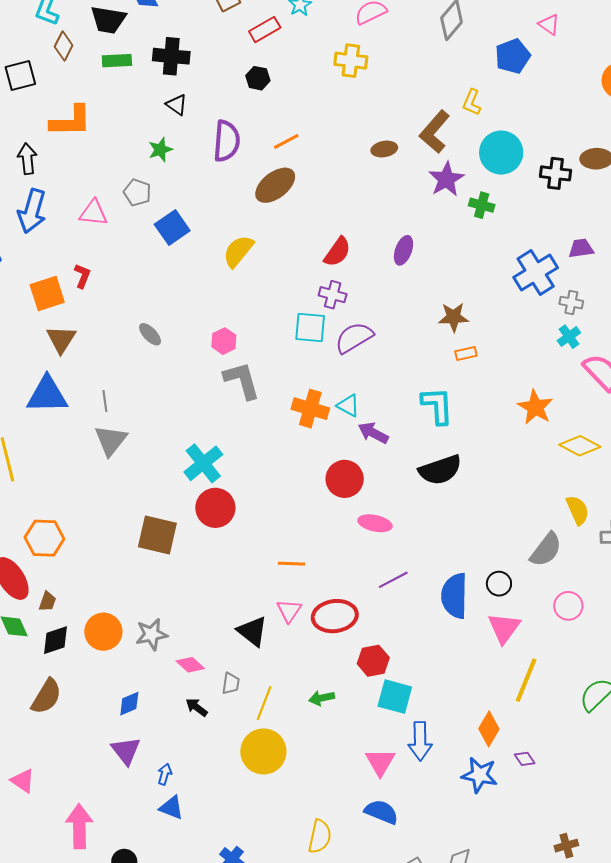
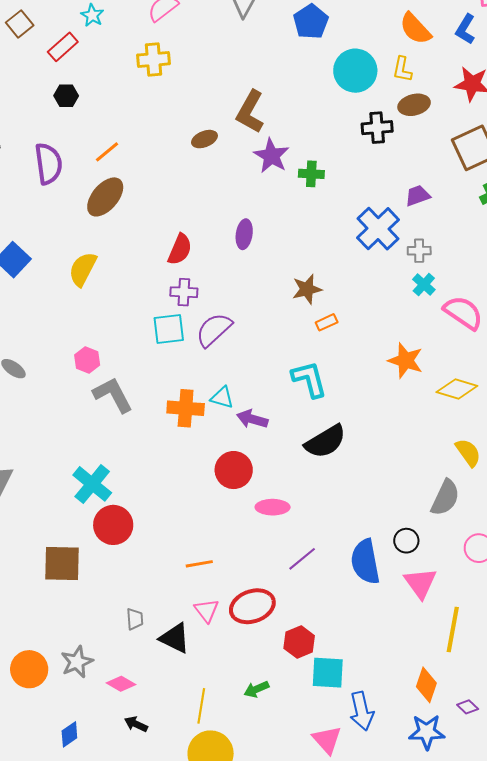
yellow L-shape: (472, 102) -> (402, 69), moved
cyan circle: (501, 153) -> (355, 71), moved
gray trapezoid: (231, 683) -> (135, 619), moved

